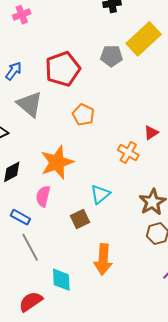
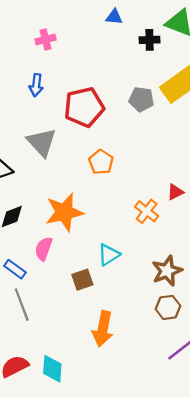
blue arrow: (14, 71) -> (36, 85), moved, turned 144
cyan diamond: (61, 280) -> (52, 369), moved

